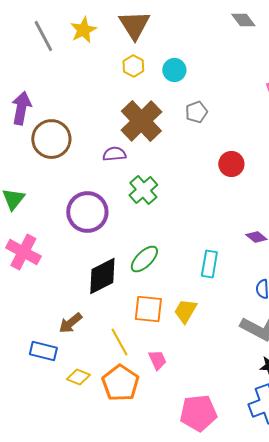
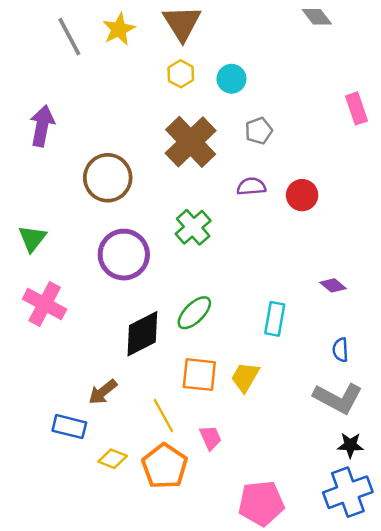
brown circle: (51, 139) -> (108, 178), moved
purple semicircle: (114, 154) -> (251, 186), moved

